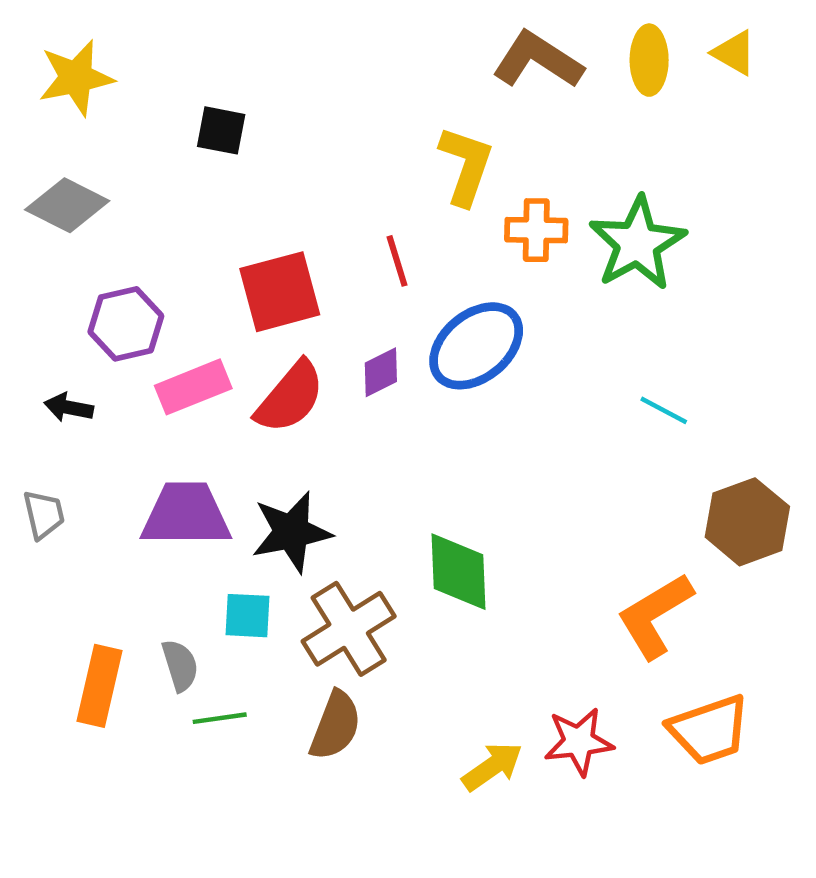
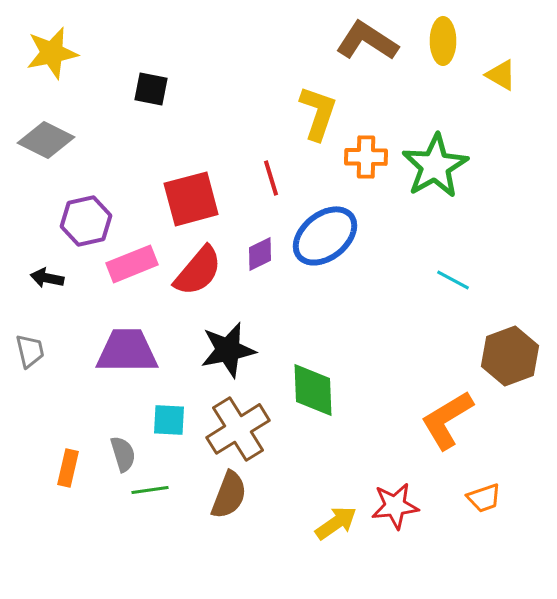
yellow triangle: (734, 53) -> (501, 75), moved
black star: (291, 532) -> (228, 350), moved
orange rectangle: (99, 686) -> (68, 468), size x0.7
orange trapezoid: (709, 730) -> (484, 498), size x0.6

